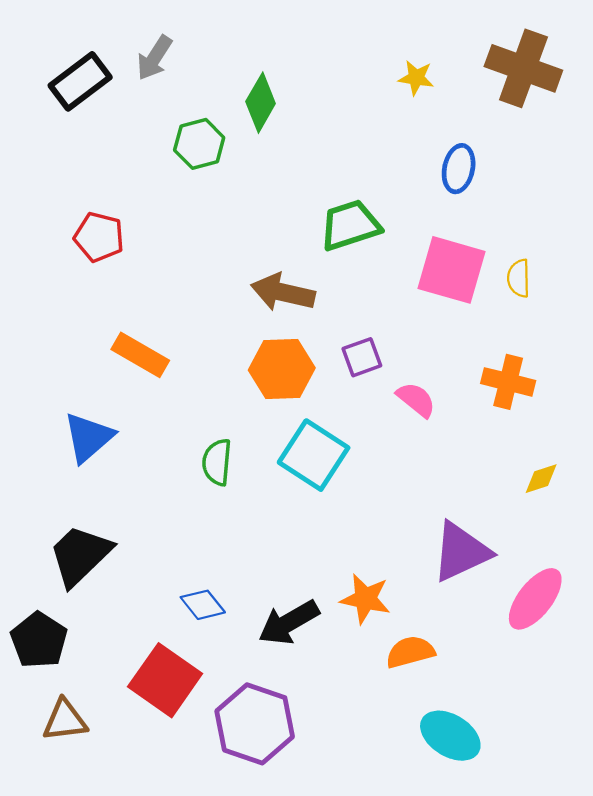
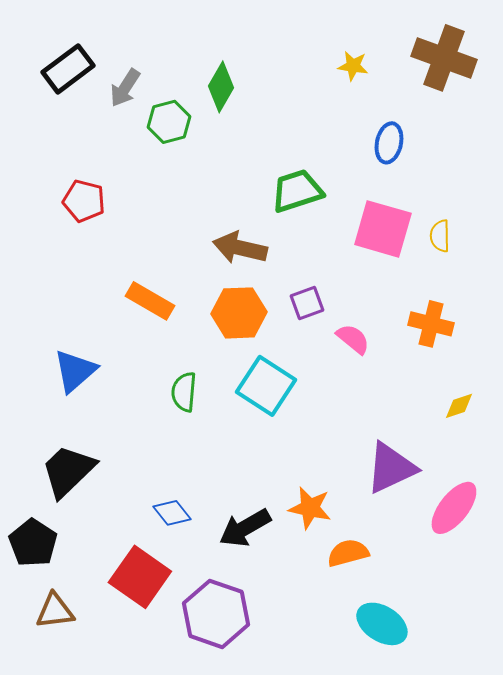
gray arrow: (154, 58) -> (125, 88), moved
orange rectangle: (140, 355) -> (150, 301), moved

